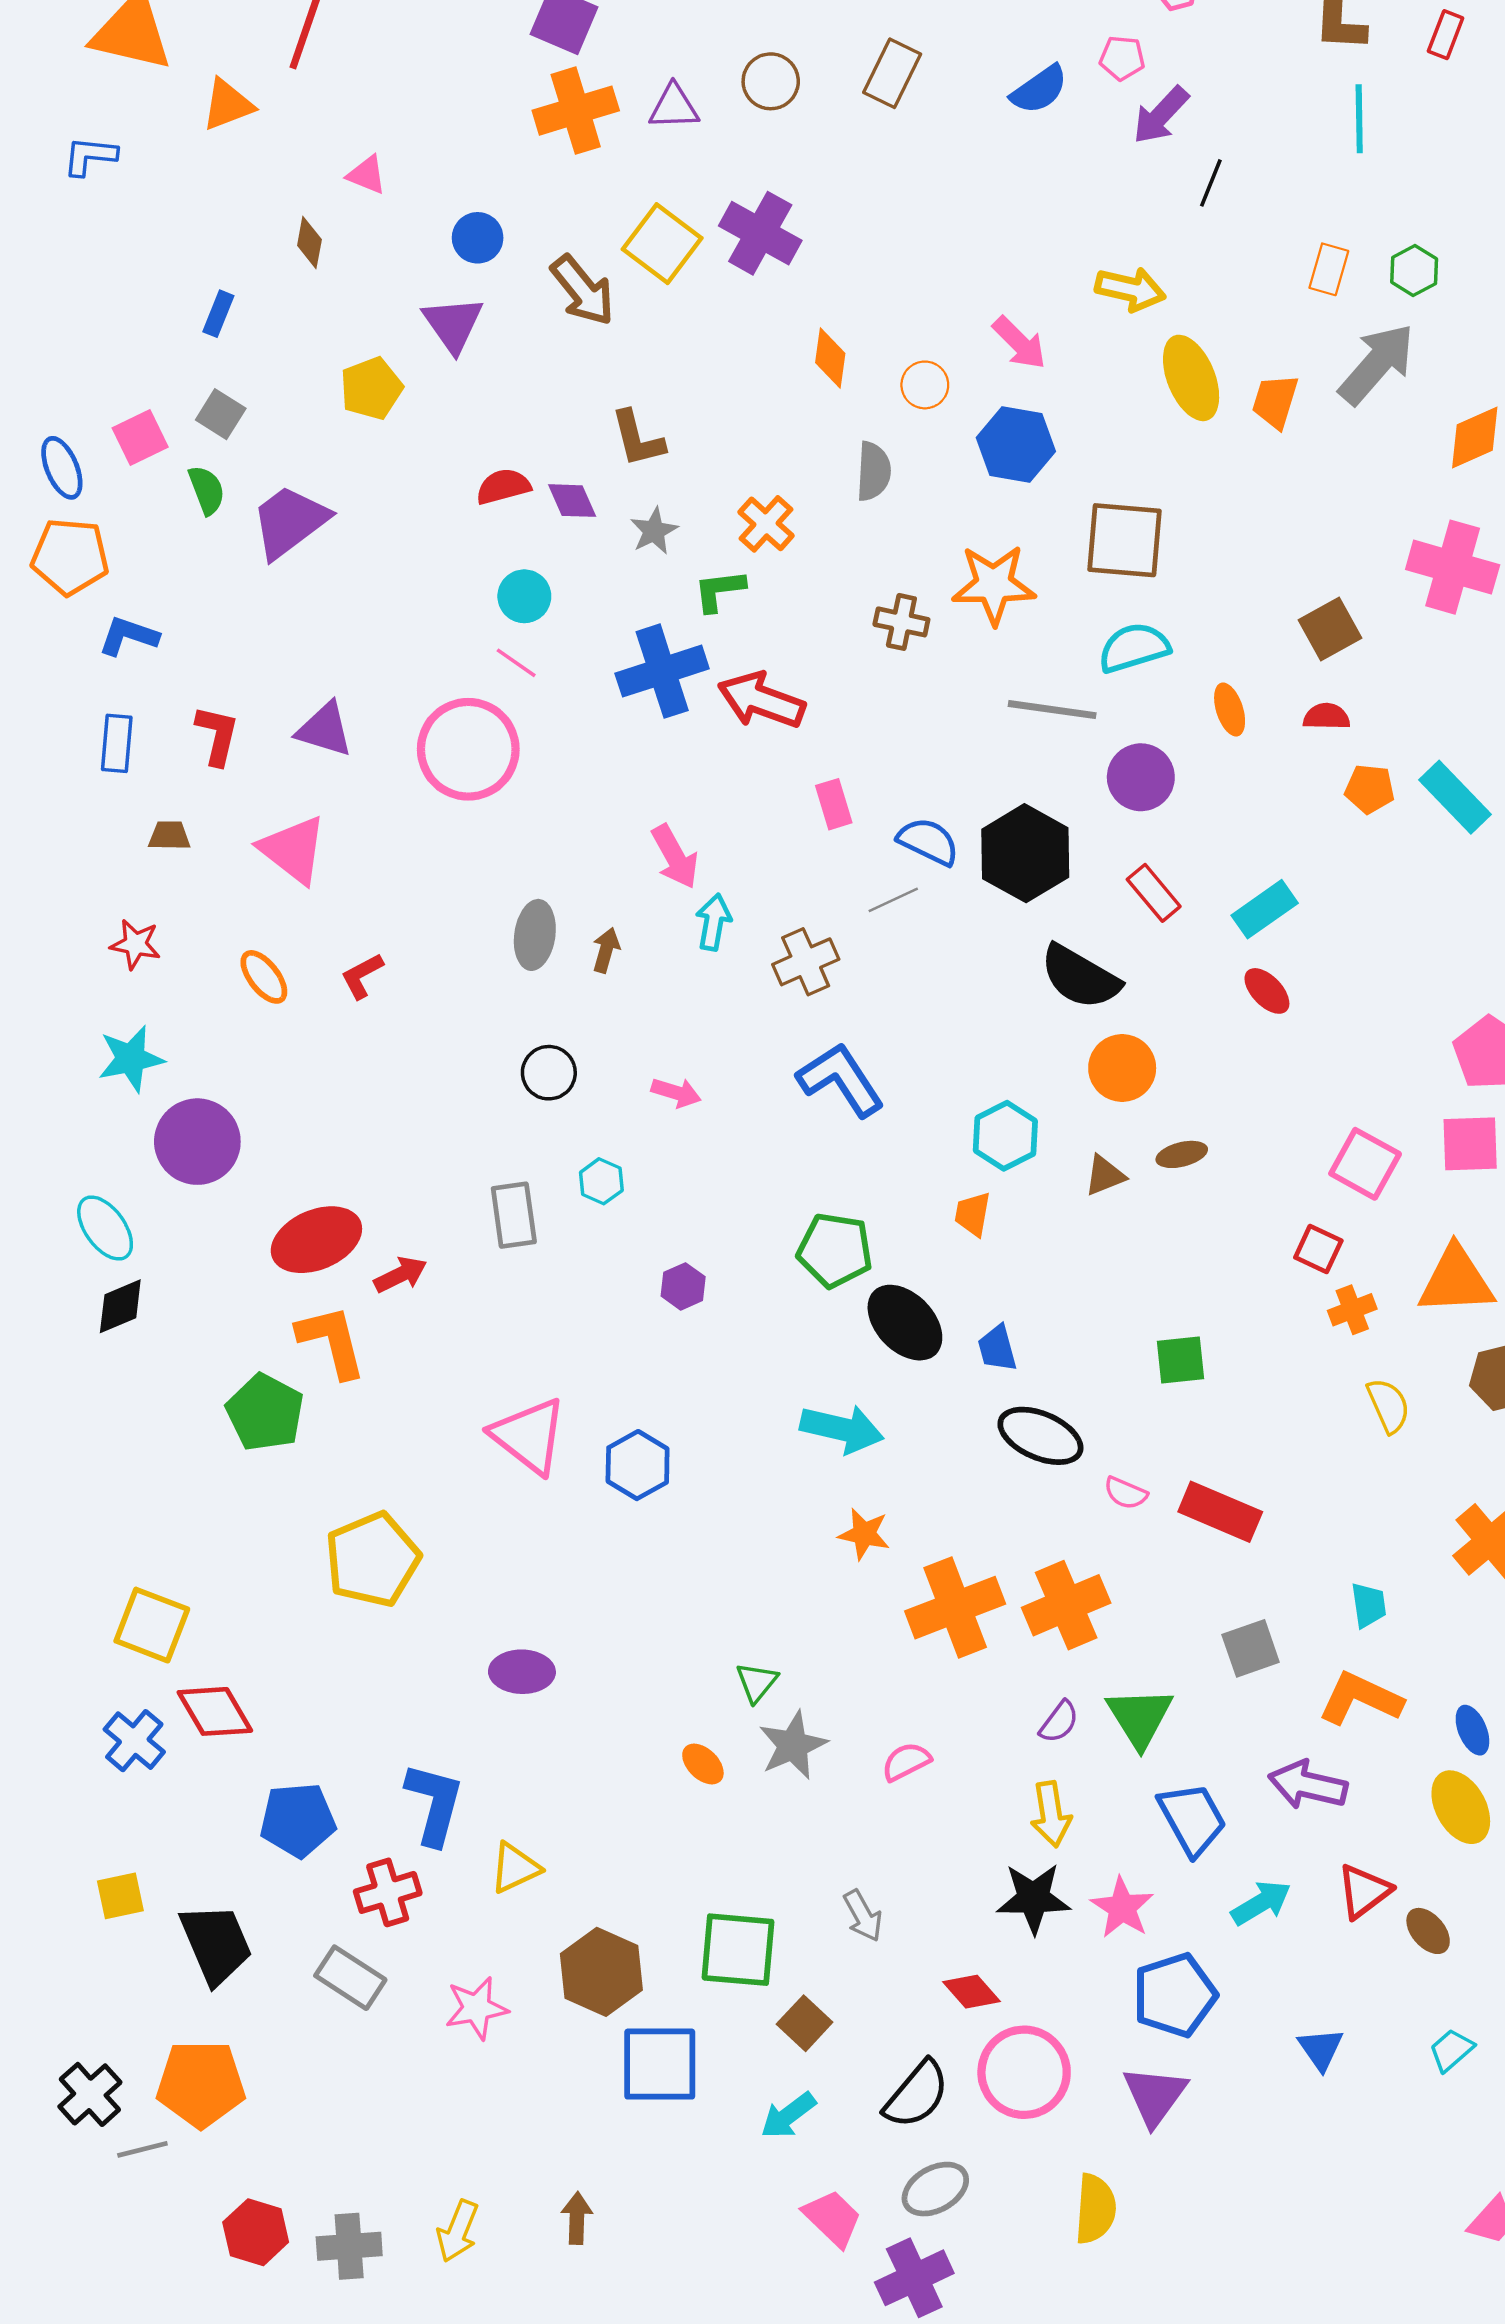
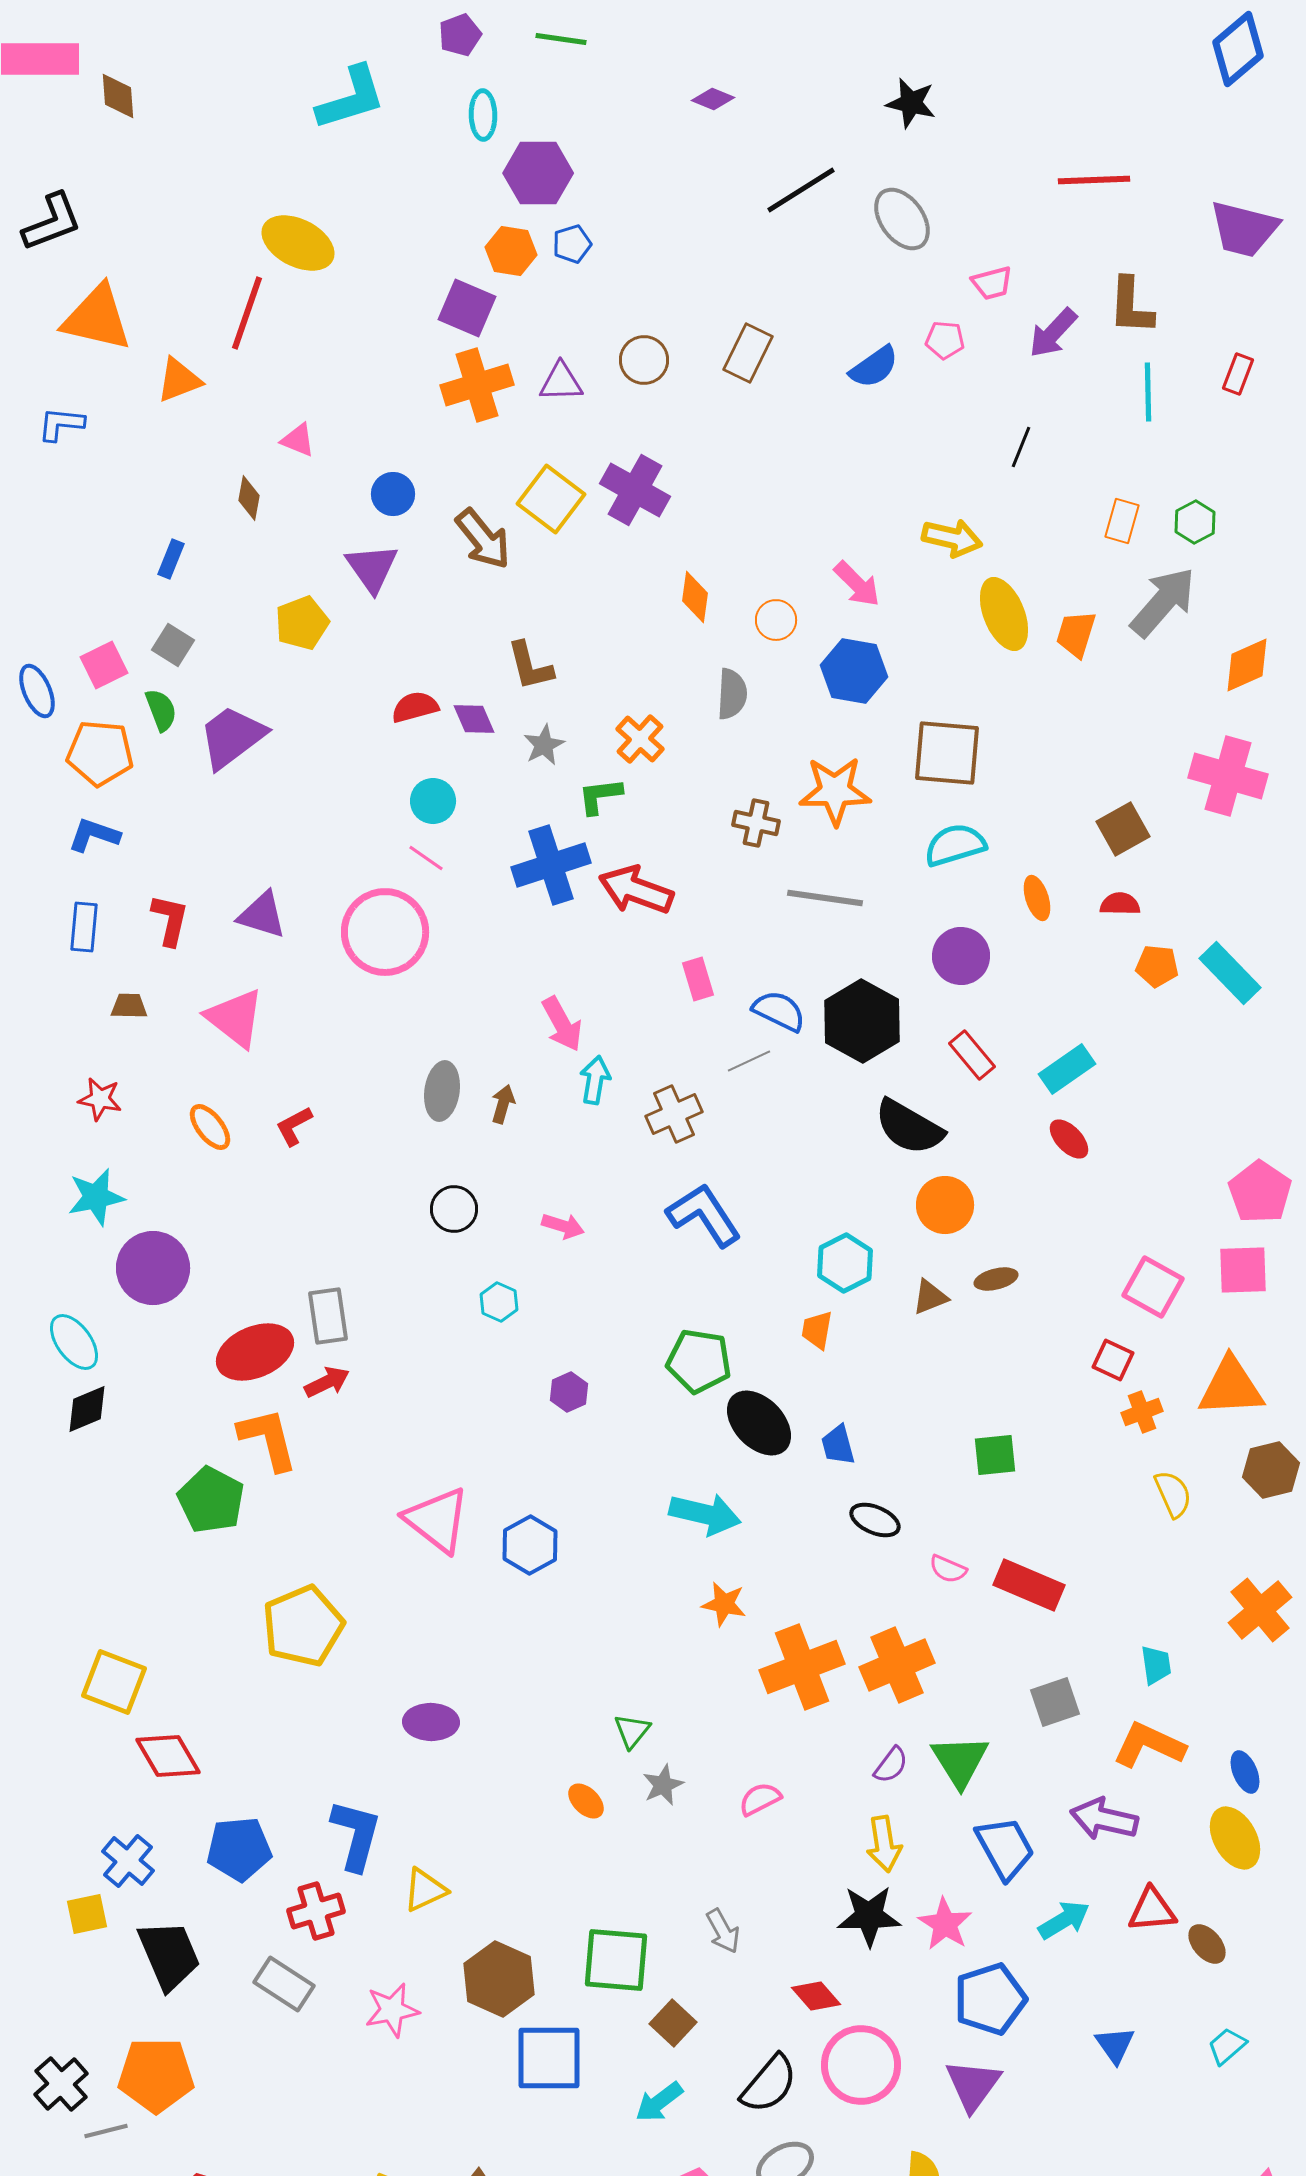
red rectangle: (1446, 35) -> (1238, 374), moved
purple arrow: (1161, 115) -> (1053, 333), moved
orange pentagon: (70, 557) -> (100, 753), moved
gray line: (1052, 710) -> (825, 898), moved
gray rectangle: (514, 1215) -> (328, 1316), moved
black ellipse: (1040, 1436) -> (875, 1520), size x0.7
blue cross: (134, 1741) -> (128, 1861), moved
gray star: (793, 1745) -> (663, 1785), size x0.7
red triangle: (1364, 1891) -> (1152, 1910), turned 32

